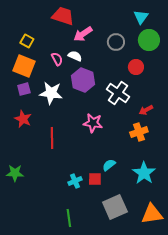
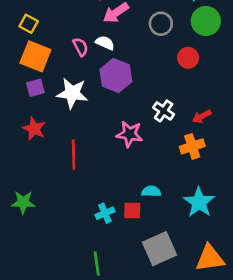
yellow square: (27, 41) -> (29, 24), moved
white cross: (118, 93) -> (164, 111), moved, size x0.7
cyan semicircle: (109, 165) -> (151, 191), turned 40

